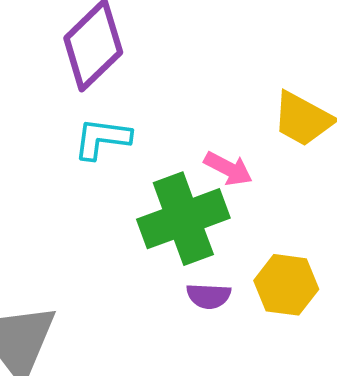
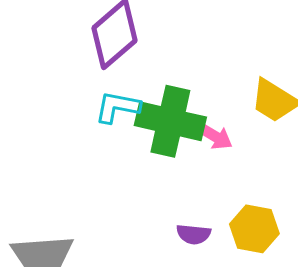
green cross: (183, 219) -> (170, 121), moved, turned 30

